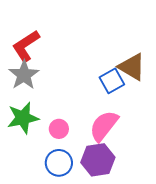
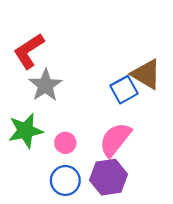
gray star: (24, 75) -> (45, 85), moved

